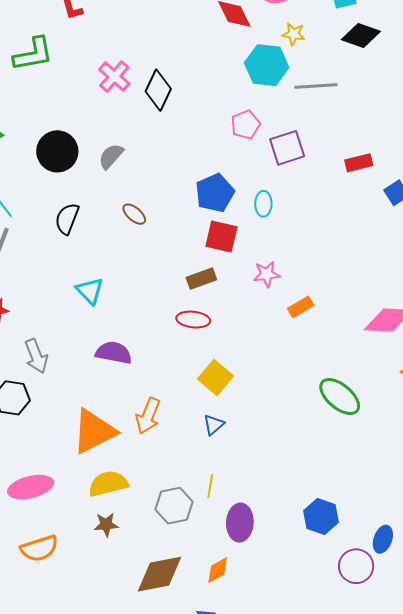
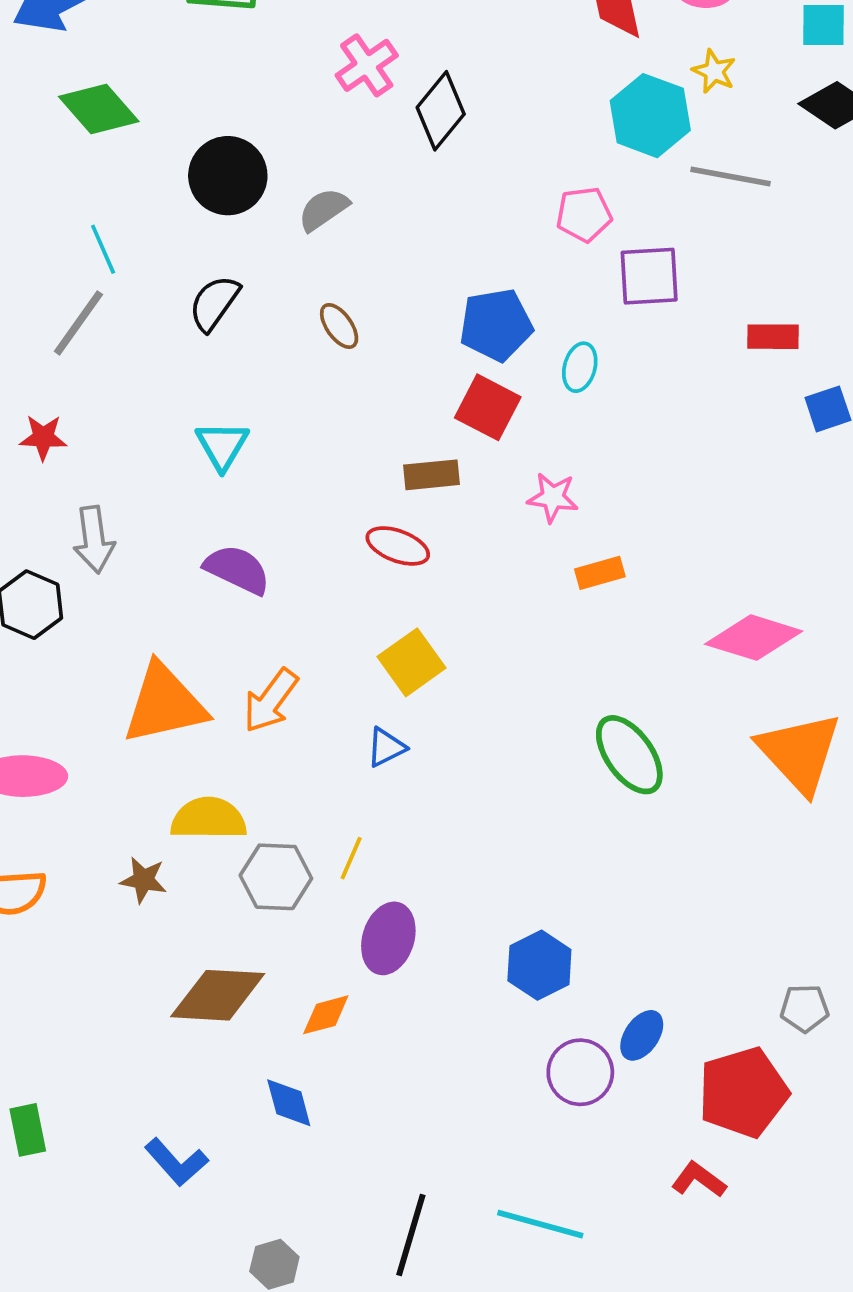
yellow semicircle: (108, 484) -> (209, 819), moved

